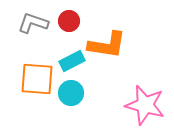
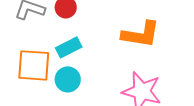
orange L-shape: (107, 45) -> (141, 34), moved

